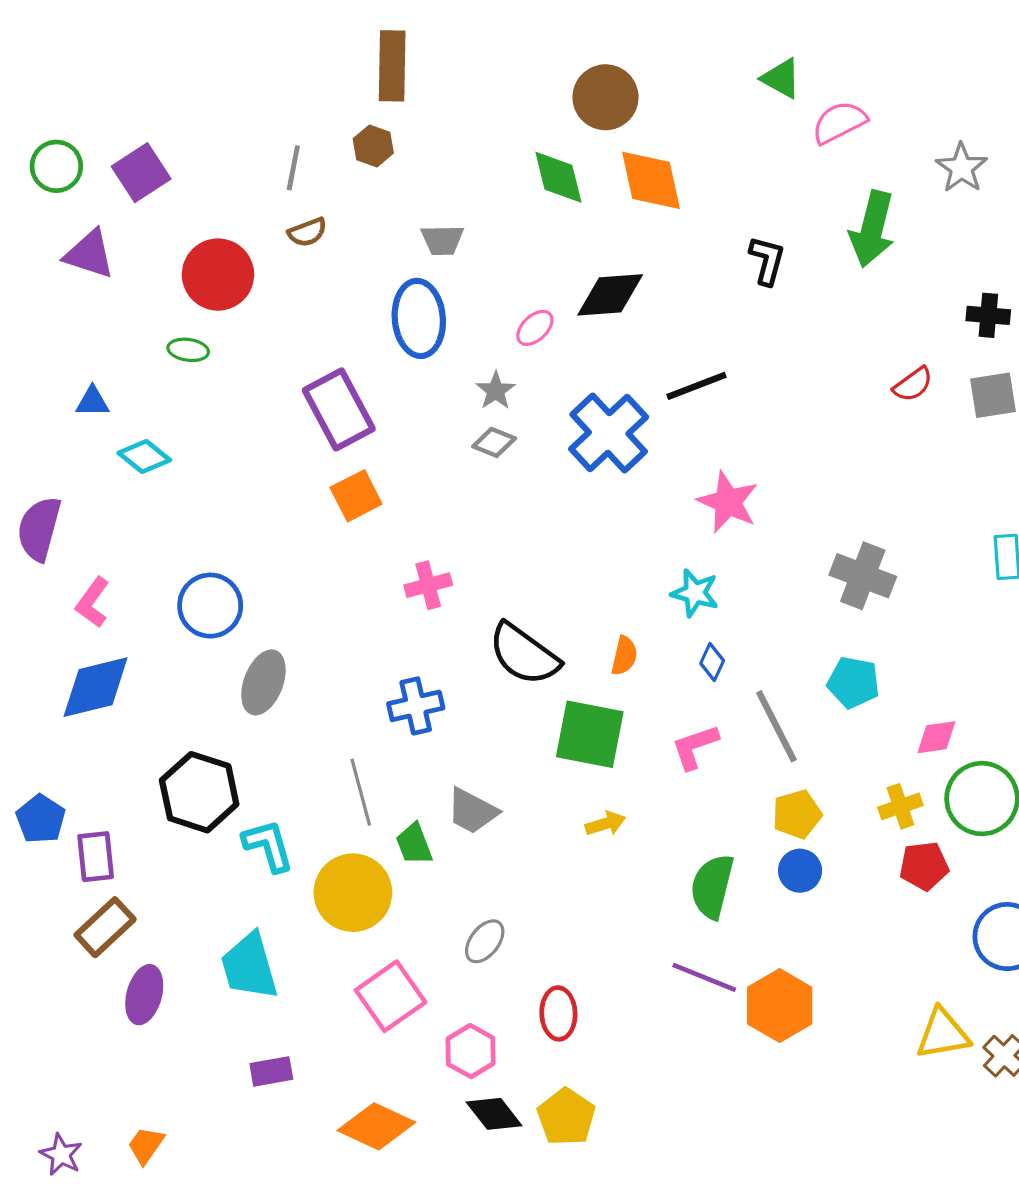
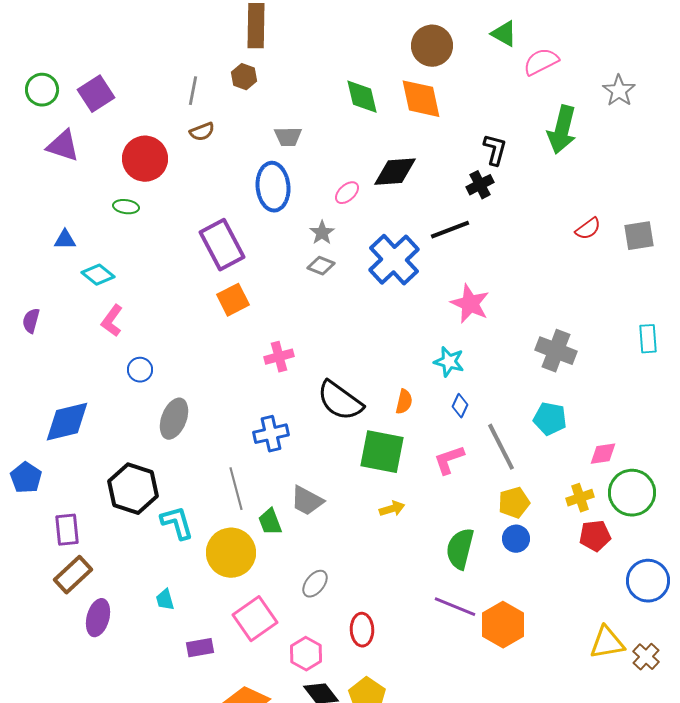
brown circle: (605, 97) -> (432, 46), moved
black cross: (988, 315) -> (480, 185), moved, turned -32
purple semicircle: (39, 529) -> (31, 321), size x0.6
pink L-shape: (92, 602) -> (112, 321), moved
blue circle: (210, 606) -> (140, 370), size x0.6
blue pentagon: (41, 819) -> (26, 478), moved
cyan trapezoid: (249, 966) -> (165, 600), size x0.5
purple rectangle: (271, 1071) -> (200, 648), moved

